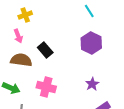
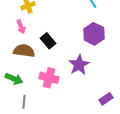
purple star: (92, 84) -> (79, 65), moved, size x1.5

